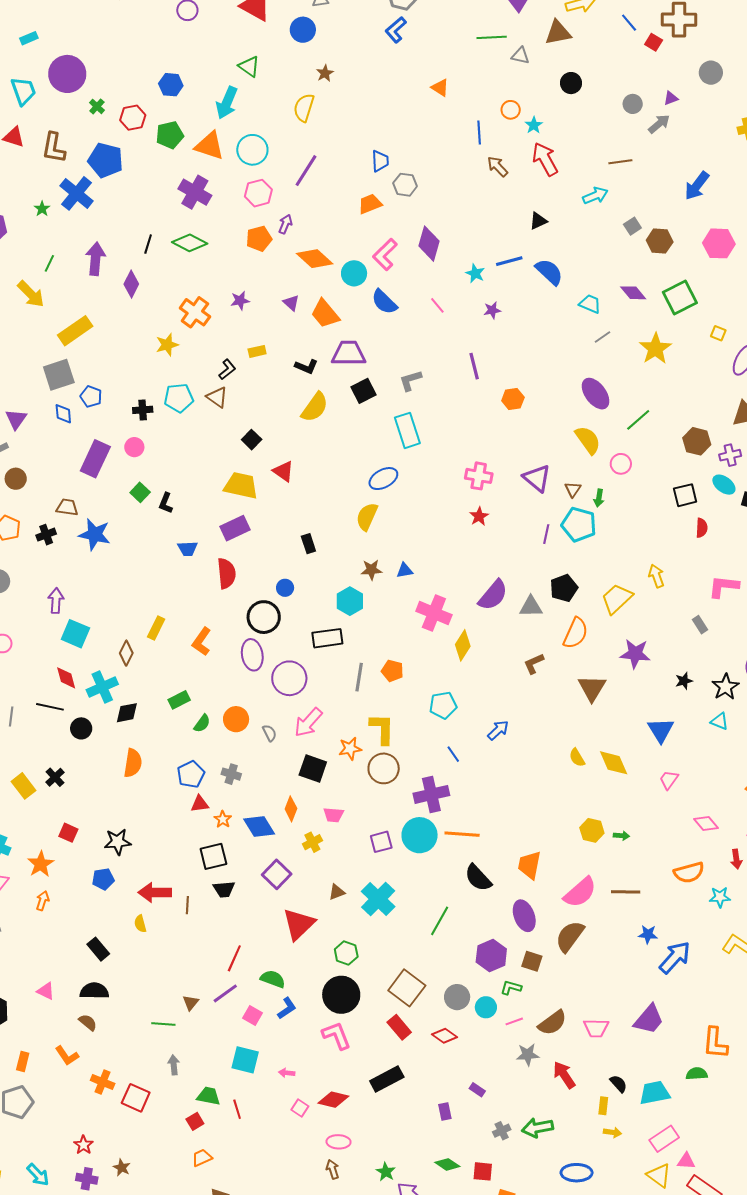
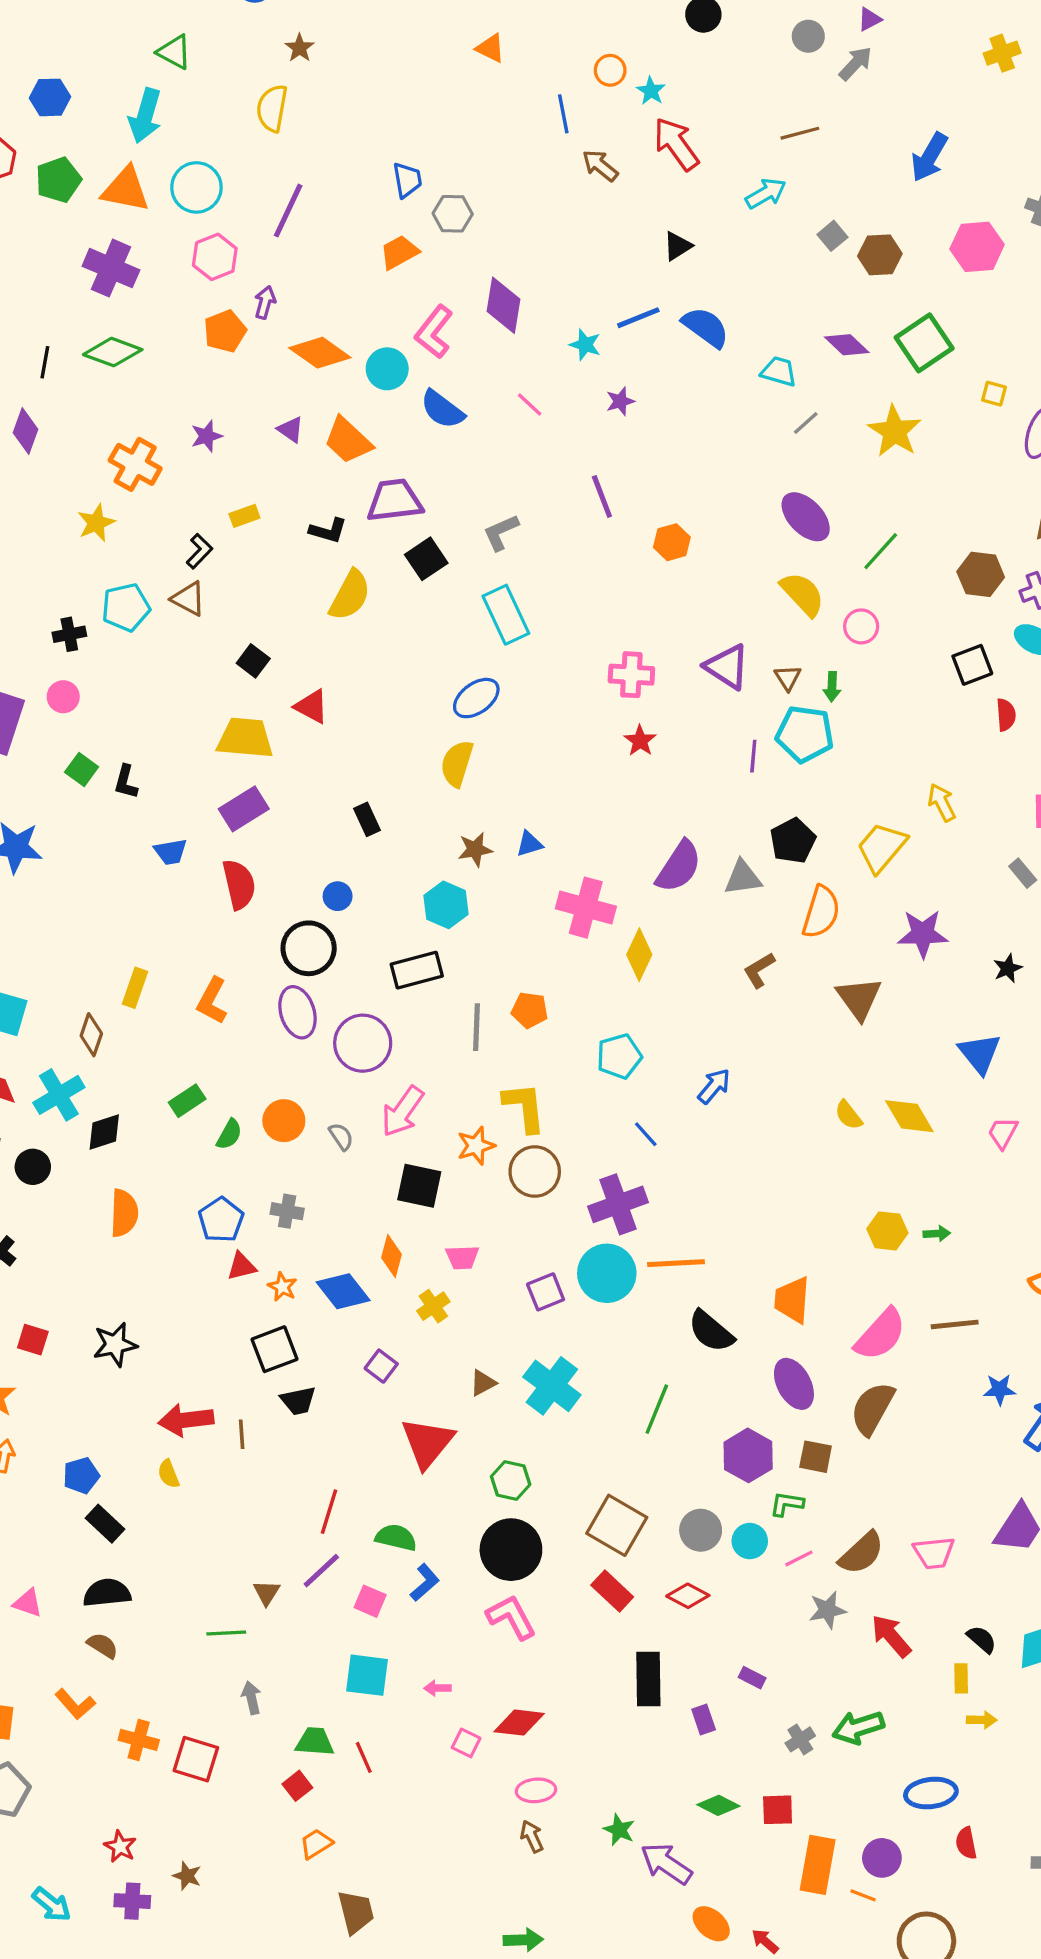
purple square: (277, 874) -> (381, 1366), size x0.7
blue pentagon: (103, 879) -> (81, 1476), moved
black rectangle: (387, 1079) -> (648, 1679), moved, turned -56

